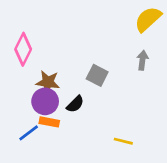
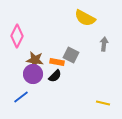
yellow semicircle: (148, 19) -> (85, 18), moved, turned -110
orange rectangle: (49, 122) -> (57, 62), moved
yellow line: (123, 141) -> (103, 103), moved

